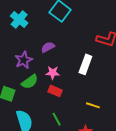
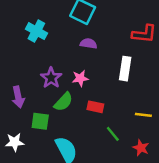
purple semicircle: (48, 47) -> (88, 44), moved, turned 48
pink star: (53, 73) -> (80, 78), moved
green line: (57, 119) -> (113, 134), moved

